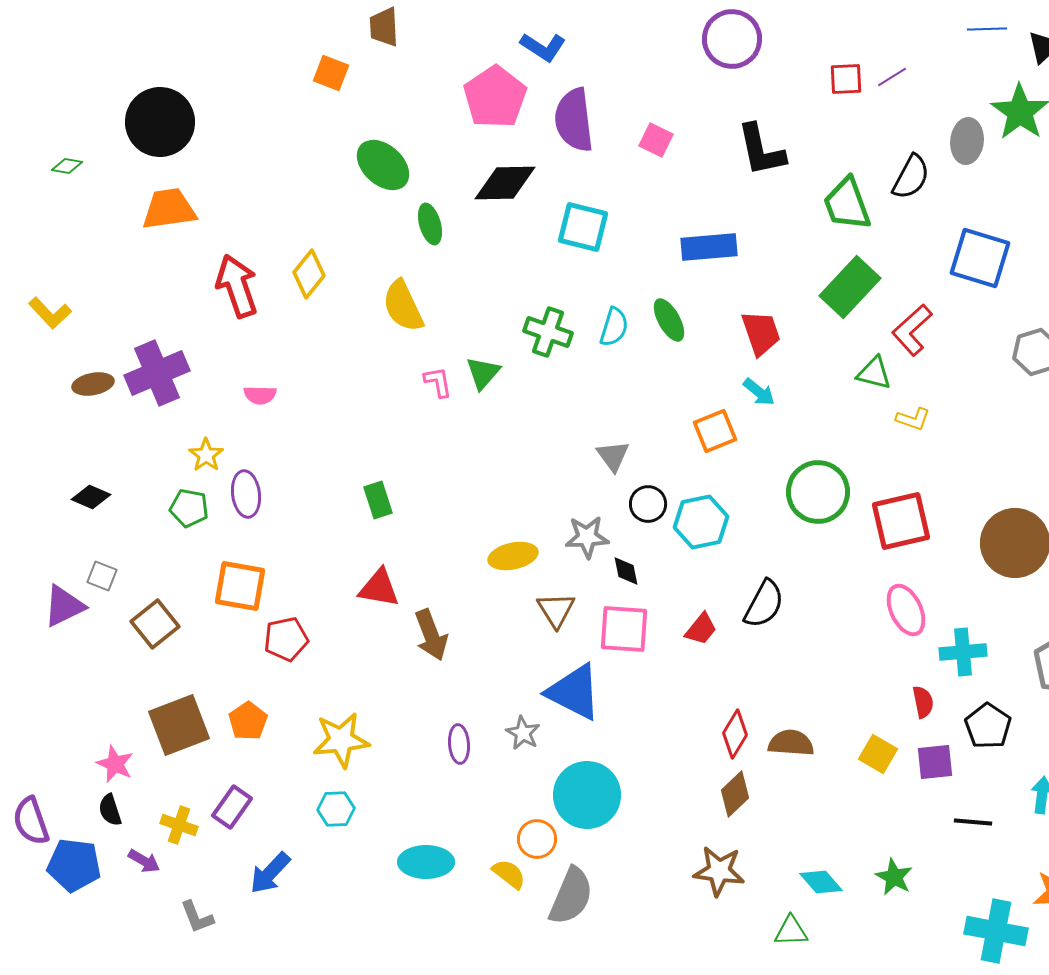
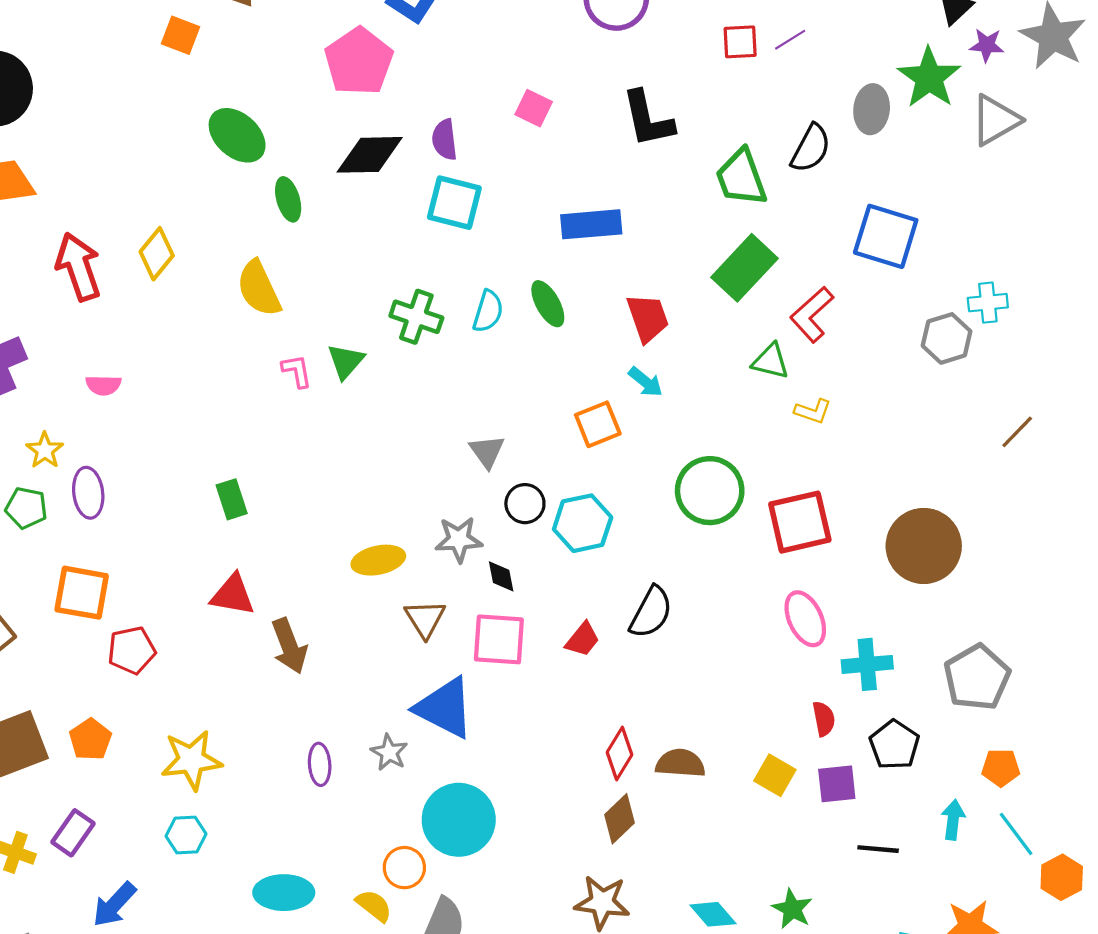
purple semicircle: (574, 120) -> (445, 140), moved, size x0.6

